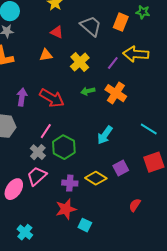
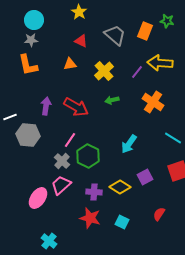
orange cross: (116, 93) -> (153, 102), moved
red star: (66, 209) -> (90, 218), turned 30
cyan square: (85, 225) -> (122, 222), moved

